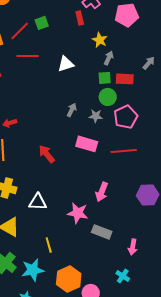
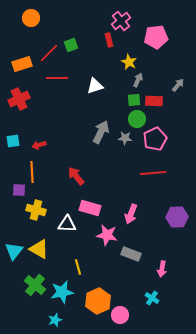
gray arrow: (72, 110) -> (101, 132), size x1.6
pink rectangle: (87, 144) -> (90, 208), moved

